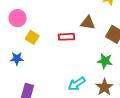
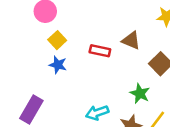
blue star: (17, 59) -> (58, 65), moved

